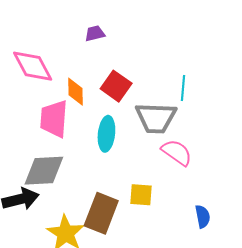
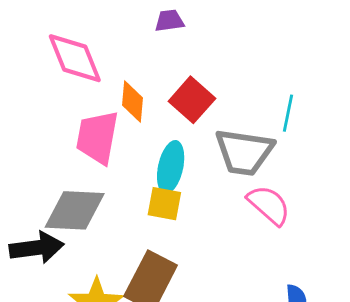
yellow square: (141, 195) -> (164, 204), moved

